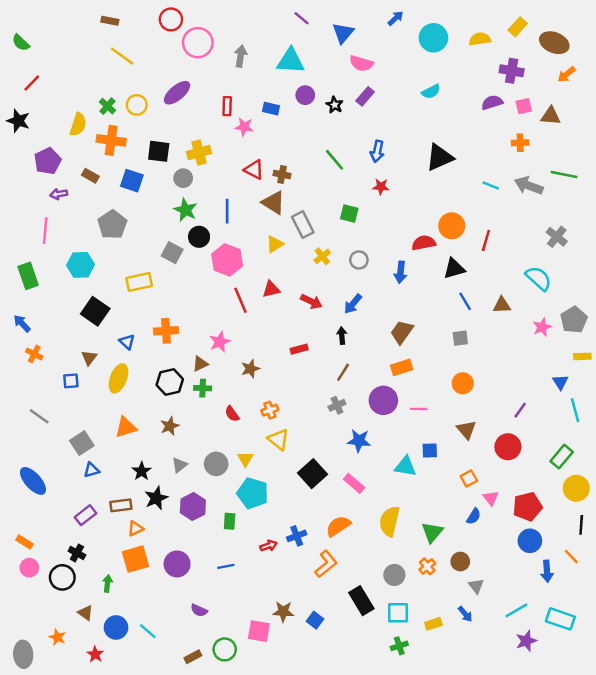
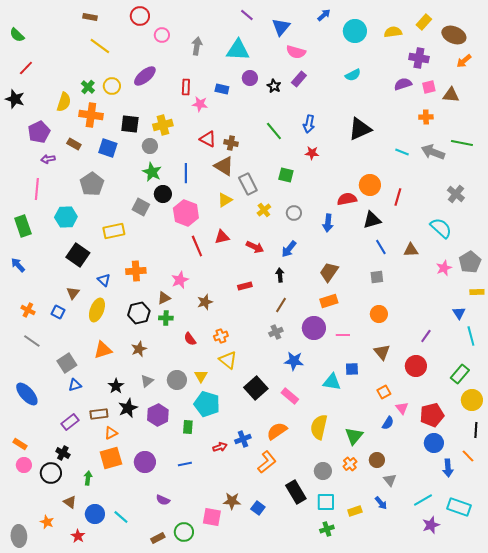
pink circle: (198, 43) -> (162, 35), size x0.6
orange cross: (34, 354) -> (28, 310), moved
blue square: (71, 381) -> (58, 312), turned 32

